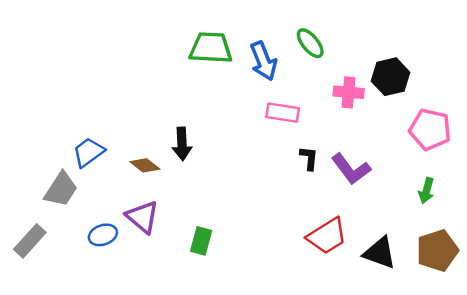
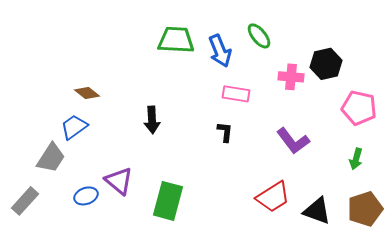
black L-shape: (309, 158) -> (225, 132), moved
brown diamond: (145, 165) -> (87, 93), moved
green rectangle: (201, 241) -> (168, 201), size x1.6

